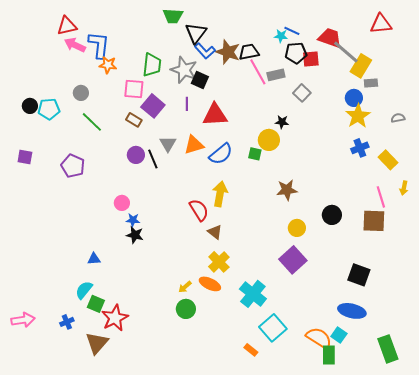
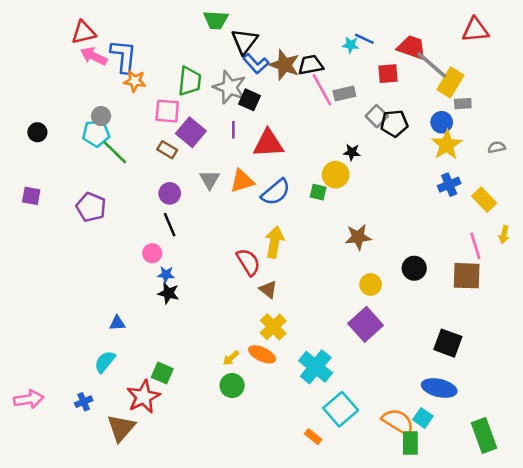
black pentagon: (296, 53) -> (394, 124), moved
cyan pentagon: (49, 109) -> (96, 133), moved
black line: (153, 159) -> (170, 225), moved
green square: (96, 304) -> (162, 373), moved

